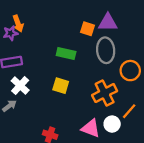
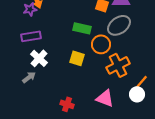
gray ellipse: (106, 50) -> (119, 25), turned 60
orange circle: (130, 71) -> (101, 44), moved
white circle: (112, 124) -> (137, 94), moved

